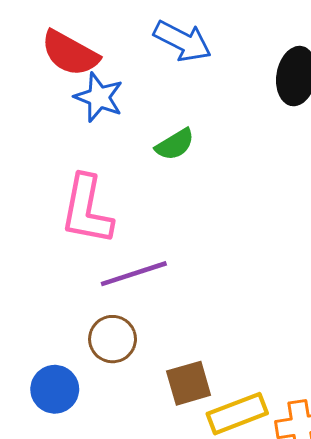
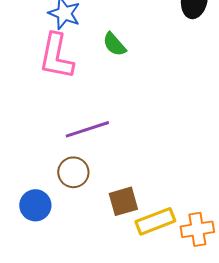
green semicircle: (175, 144) -> (114, 44), turned 80
pink L-shape: (87, 210) -> (56, 56), moved

